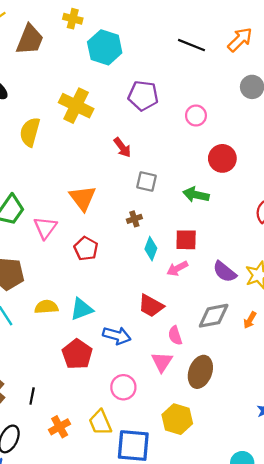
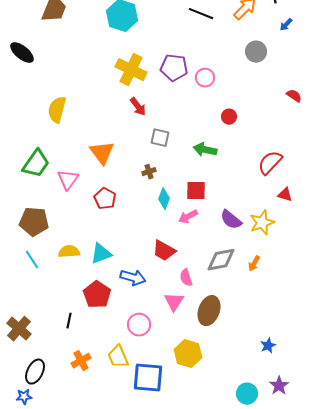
purple pentagon: (143, 96) -> (174, 68), moved
yellow cross: (76, 106) -> (131, 70), moved
yellow semicircle: (30, 132) -> (57, 110), moved
red circle: (222, 158) -> (229, 117), size x0.6
black line: (32, 396) -> (69, 321), moved

